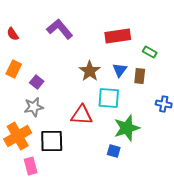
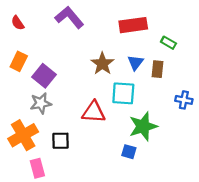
purple square: (37, 82) -> (44, 76), size x1.5
black square: (52, 141) -> (61, 141), size x0.7

